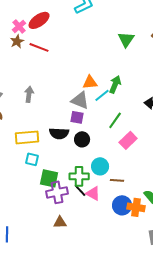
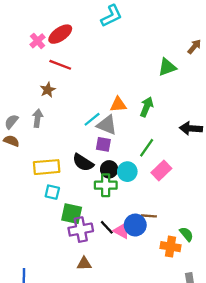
green triangle: (126, 39) -> (167, 67), moved, turned 36
brown star: (17, 41) -> (48, 90), moved
gray arrow: (29, 94) -> (38, 118), moved
cyan line: (102, 95) -> (92, 119), moved
black semicircle: (59, 133) -> (83, 163), turned 30
cyan circle: (100, 166) -> (127, 172), moved
green cross: (79, 176) -> (106, 185), moved
blue circle: (122, 205) -> (135, 225), moved

